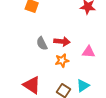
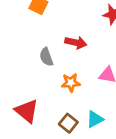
red arrow: (62, 41) -> (76, 43), moved

